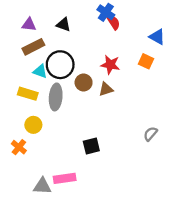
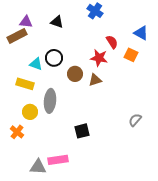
red semicircle: (114, 22) -> (112, 42), moved
brown rectangle: (33, 47) -> (17, 36), moved
black circle: (60, 65) -> (54, 58), size x0.7
gray ellipse: (56, 97) -> (50, 101), moved

